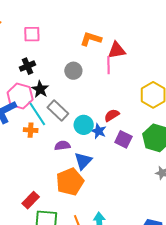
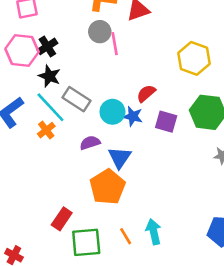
pink line: (108, 65) -> (115, 44), moved
black cross: (27, 66) -> (47, 46), moved
gray circle: (73, 71) -> (100, 32), moved
pink hexagon: (20, 96) -> (22, 50), moved
orange cross: (31, 130) -> (46, 130), turned -32

